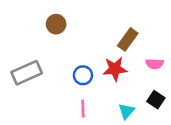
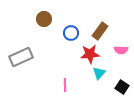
blue circle: (83, 75) -> (71, 33), moved
black square: (156, 100) -> (122, 87), moved
cyan triangle: (126, 111) -> (99, 73), moved

